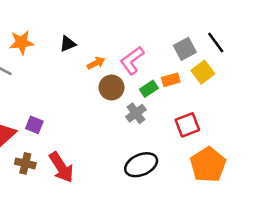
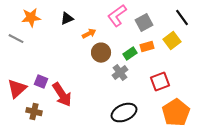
gray square: (185, 49) -> (144, 23), moved
pink L-shape: (132, 60) -> (117, 16), moved
red arrow: (61, 167) -> (62, 95), moved

